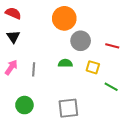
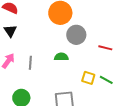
red line: (112, 46) -> (105, 48), moved
yellow square: (93, 67) -> (88, 78), moved

